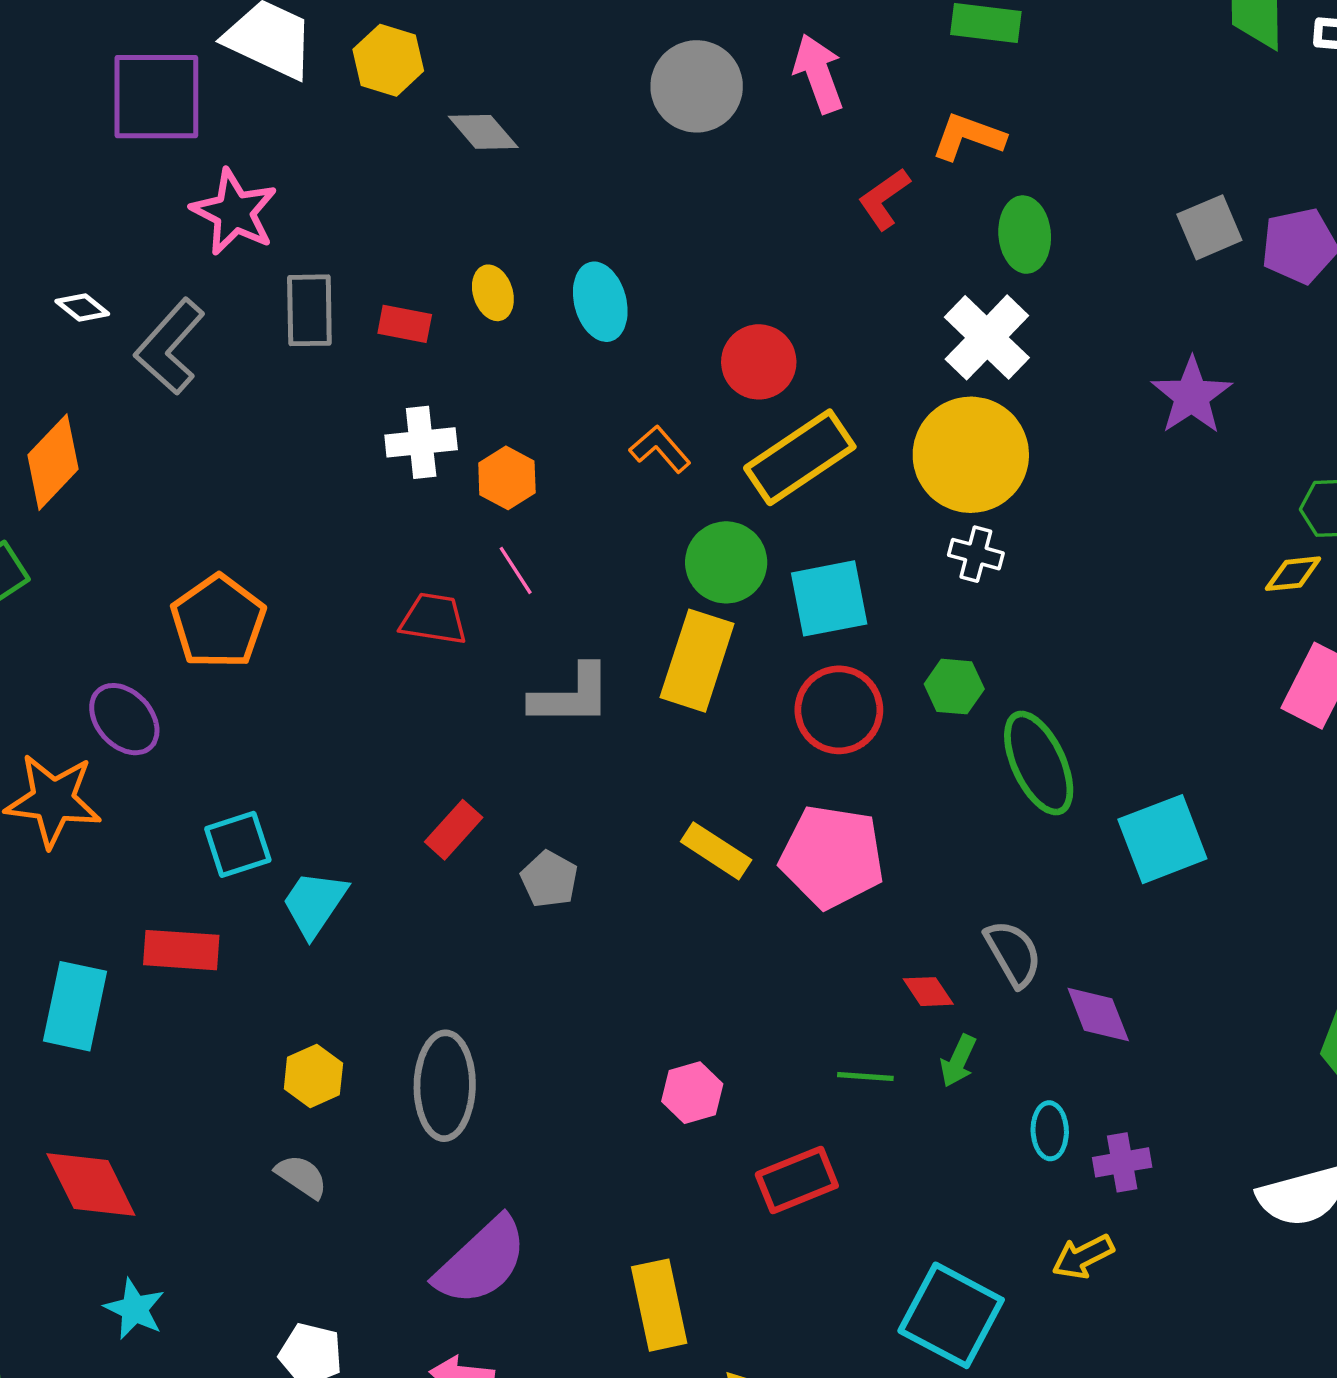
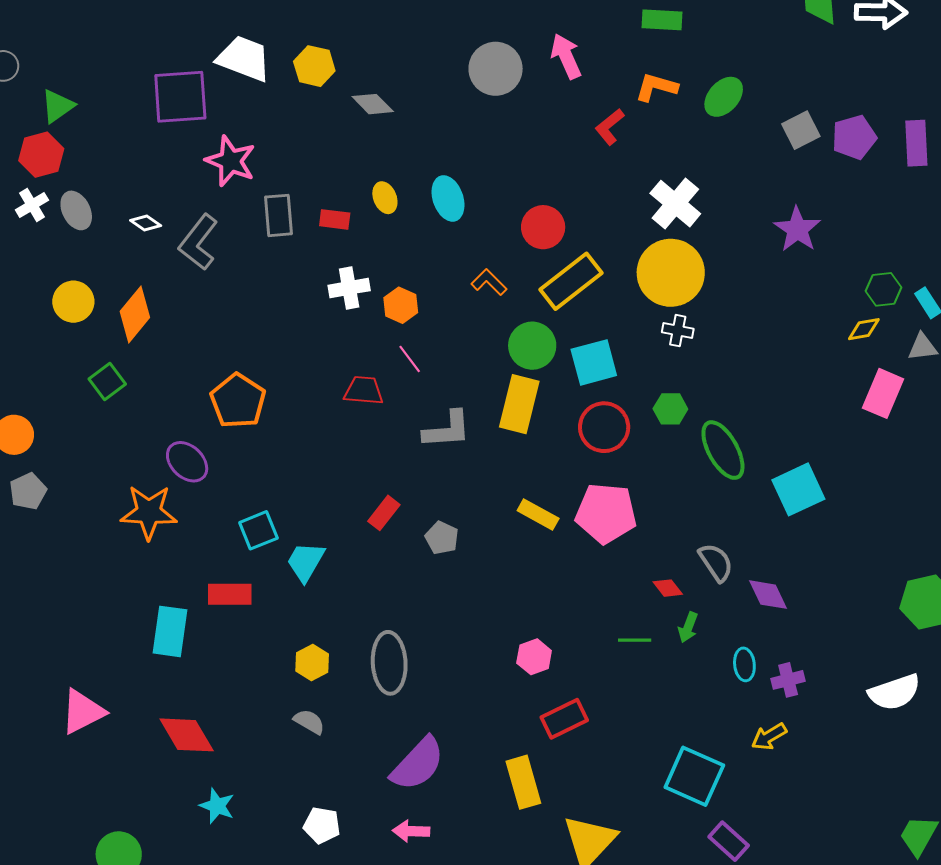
green ellipse: (1025, 235) -> (724, 97), moved, turned 51
red rectangle: (797, 1180) -> (564, 719), moved

